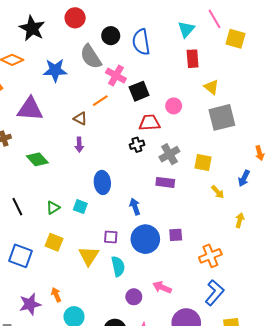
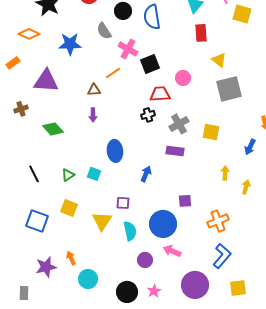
gray semicircle: (91, 57) -> (104, 31), size x0.7
brown triangle: (80, 119) -> (94, 90), turned -32
yellow arrow: (218, 192) -> (225, 173), moved, turned -136
blue arrow: (135, 207) -> (146, 174), turned 42
blue circle: (145, 239) -> (163, 224), moved

